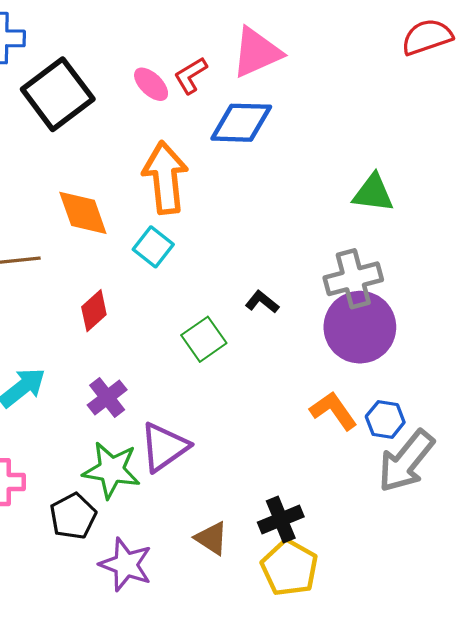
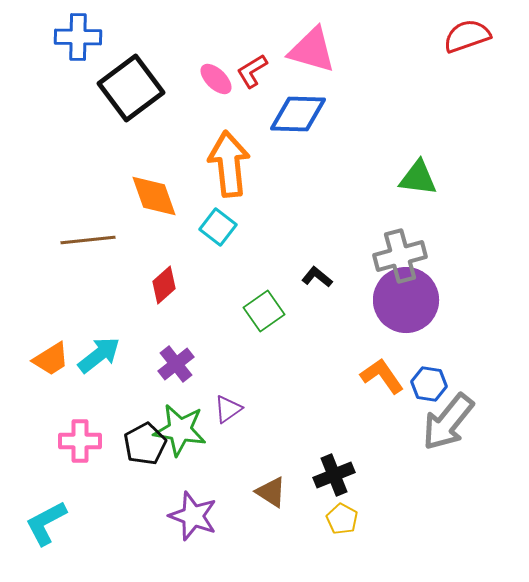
pink triangle: (257, 52) -> (312, 50), turned 40
purple triangle: (164, 447) -> (228, 409), size x0.6
black pentagon: (73, 516) -> (145, 444), moved
yellow pentagon: (290, 568) -> (342, 519), size x0.6

